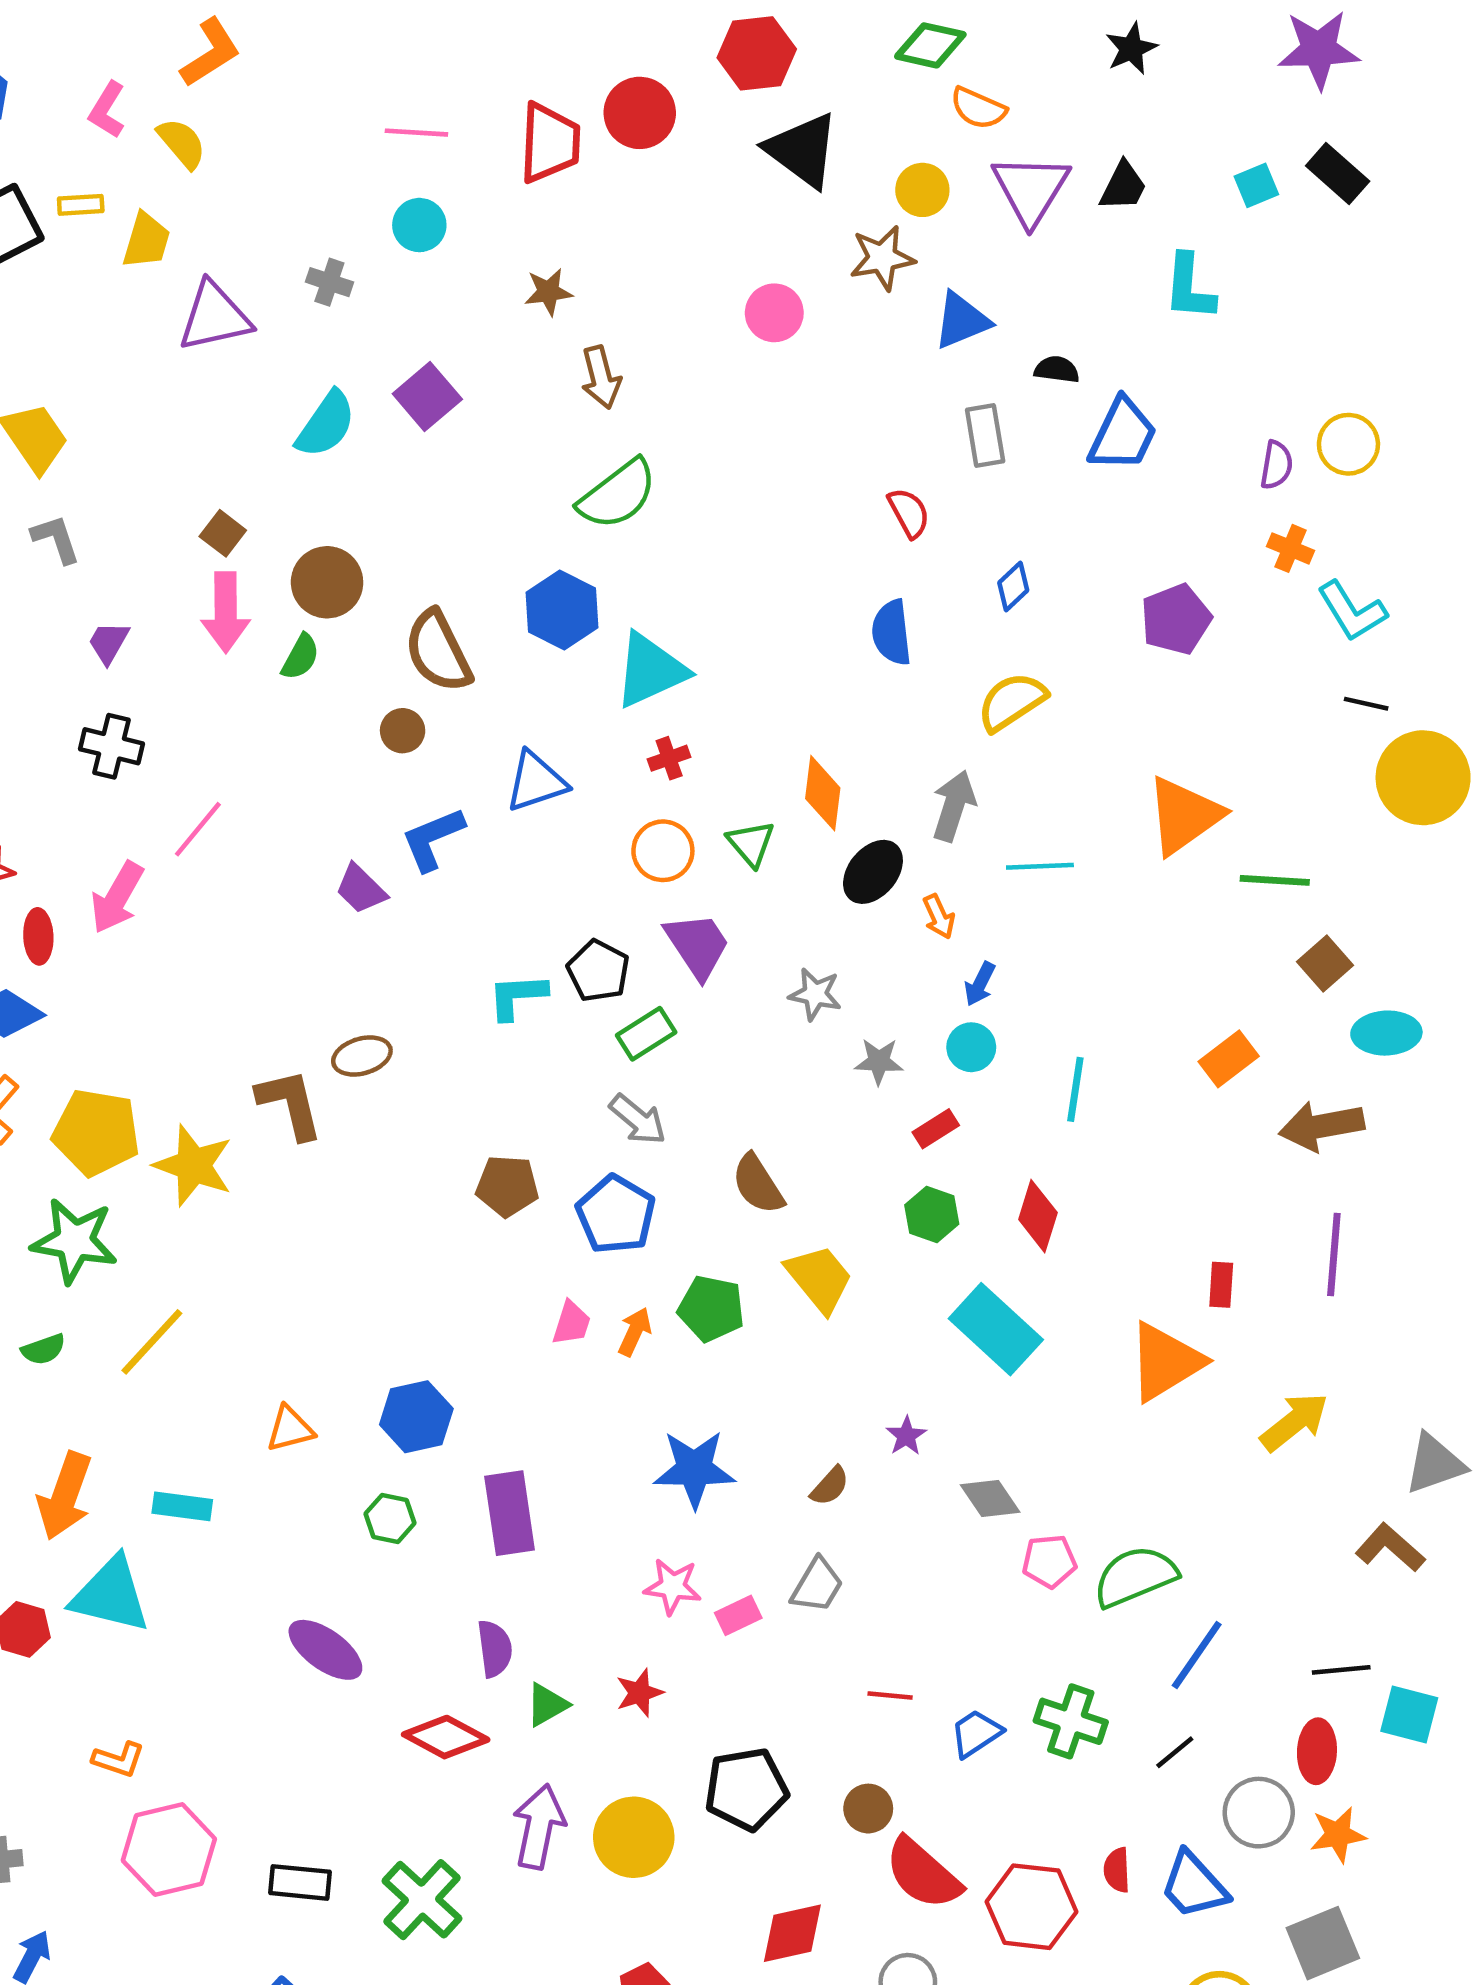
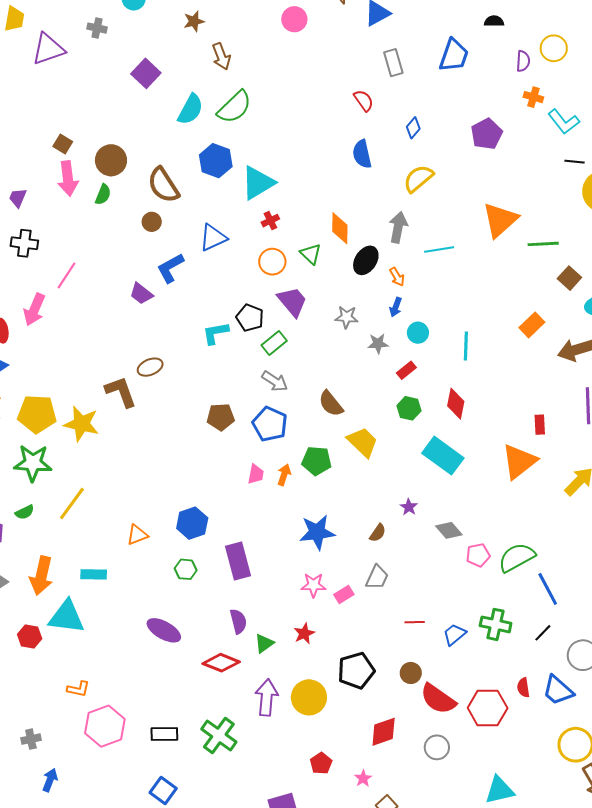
black semicircle: (1057, 370) -> (494, 21), moved
cyan semicircle: (326, 424) -> (190, 109), moved
blue arrow: (980, 984) -> (396, 307), moved
blue line: (1197, 1655) -> (548, 589), turned -56

